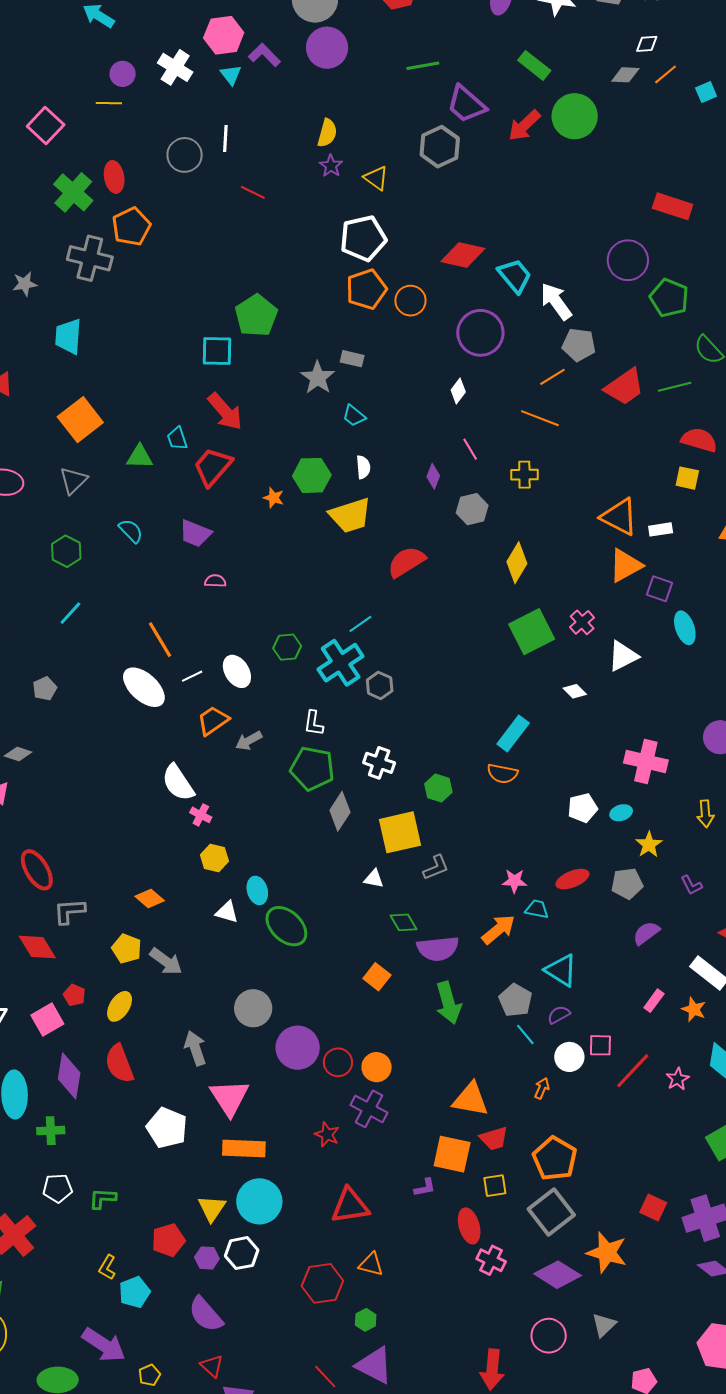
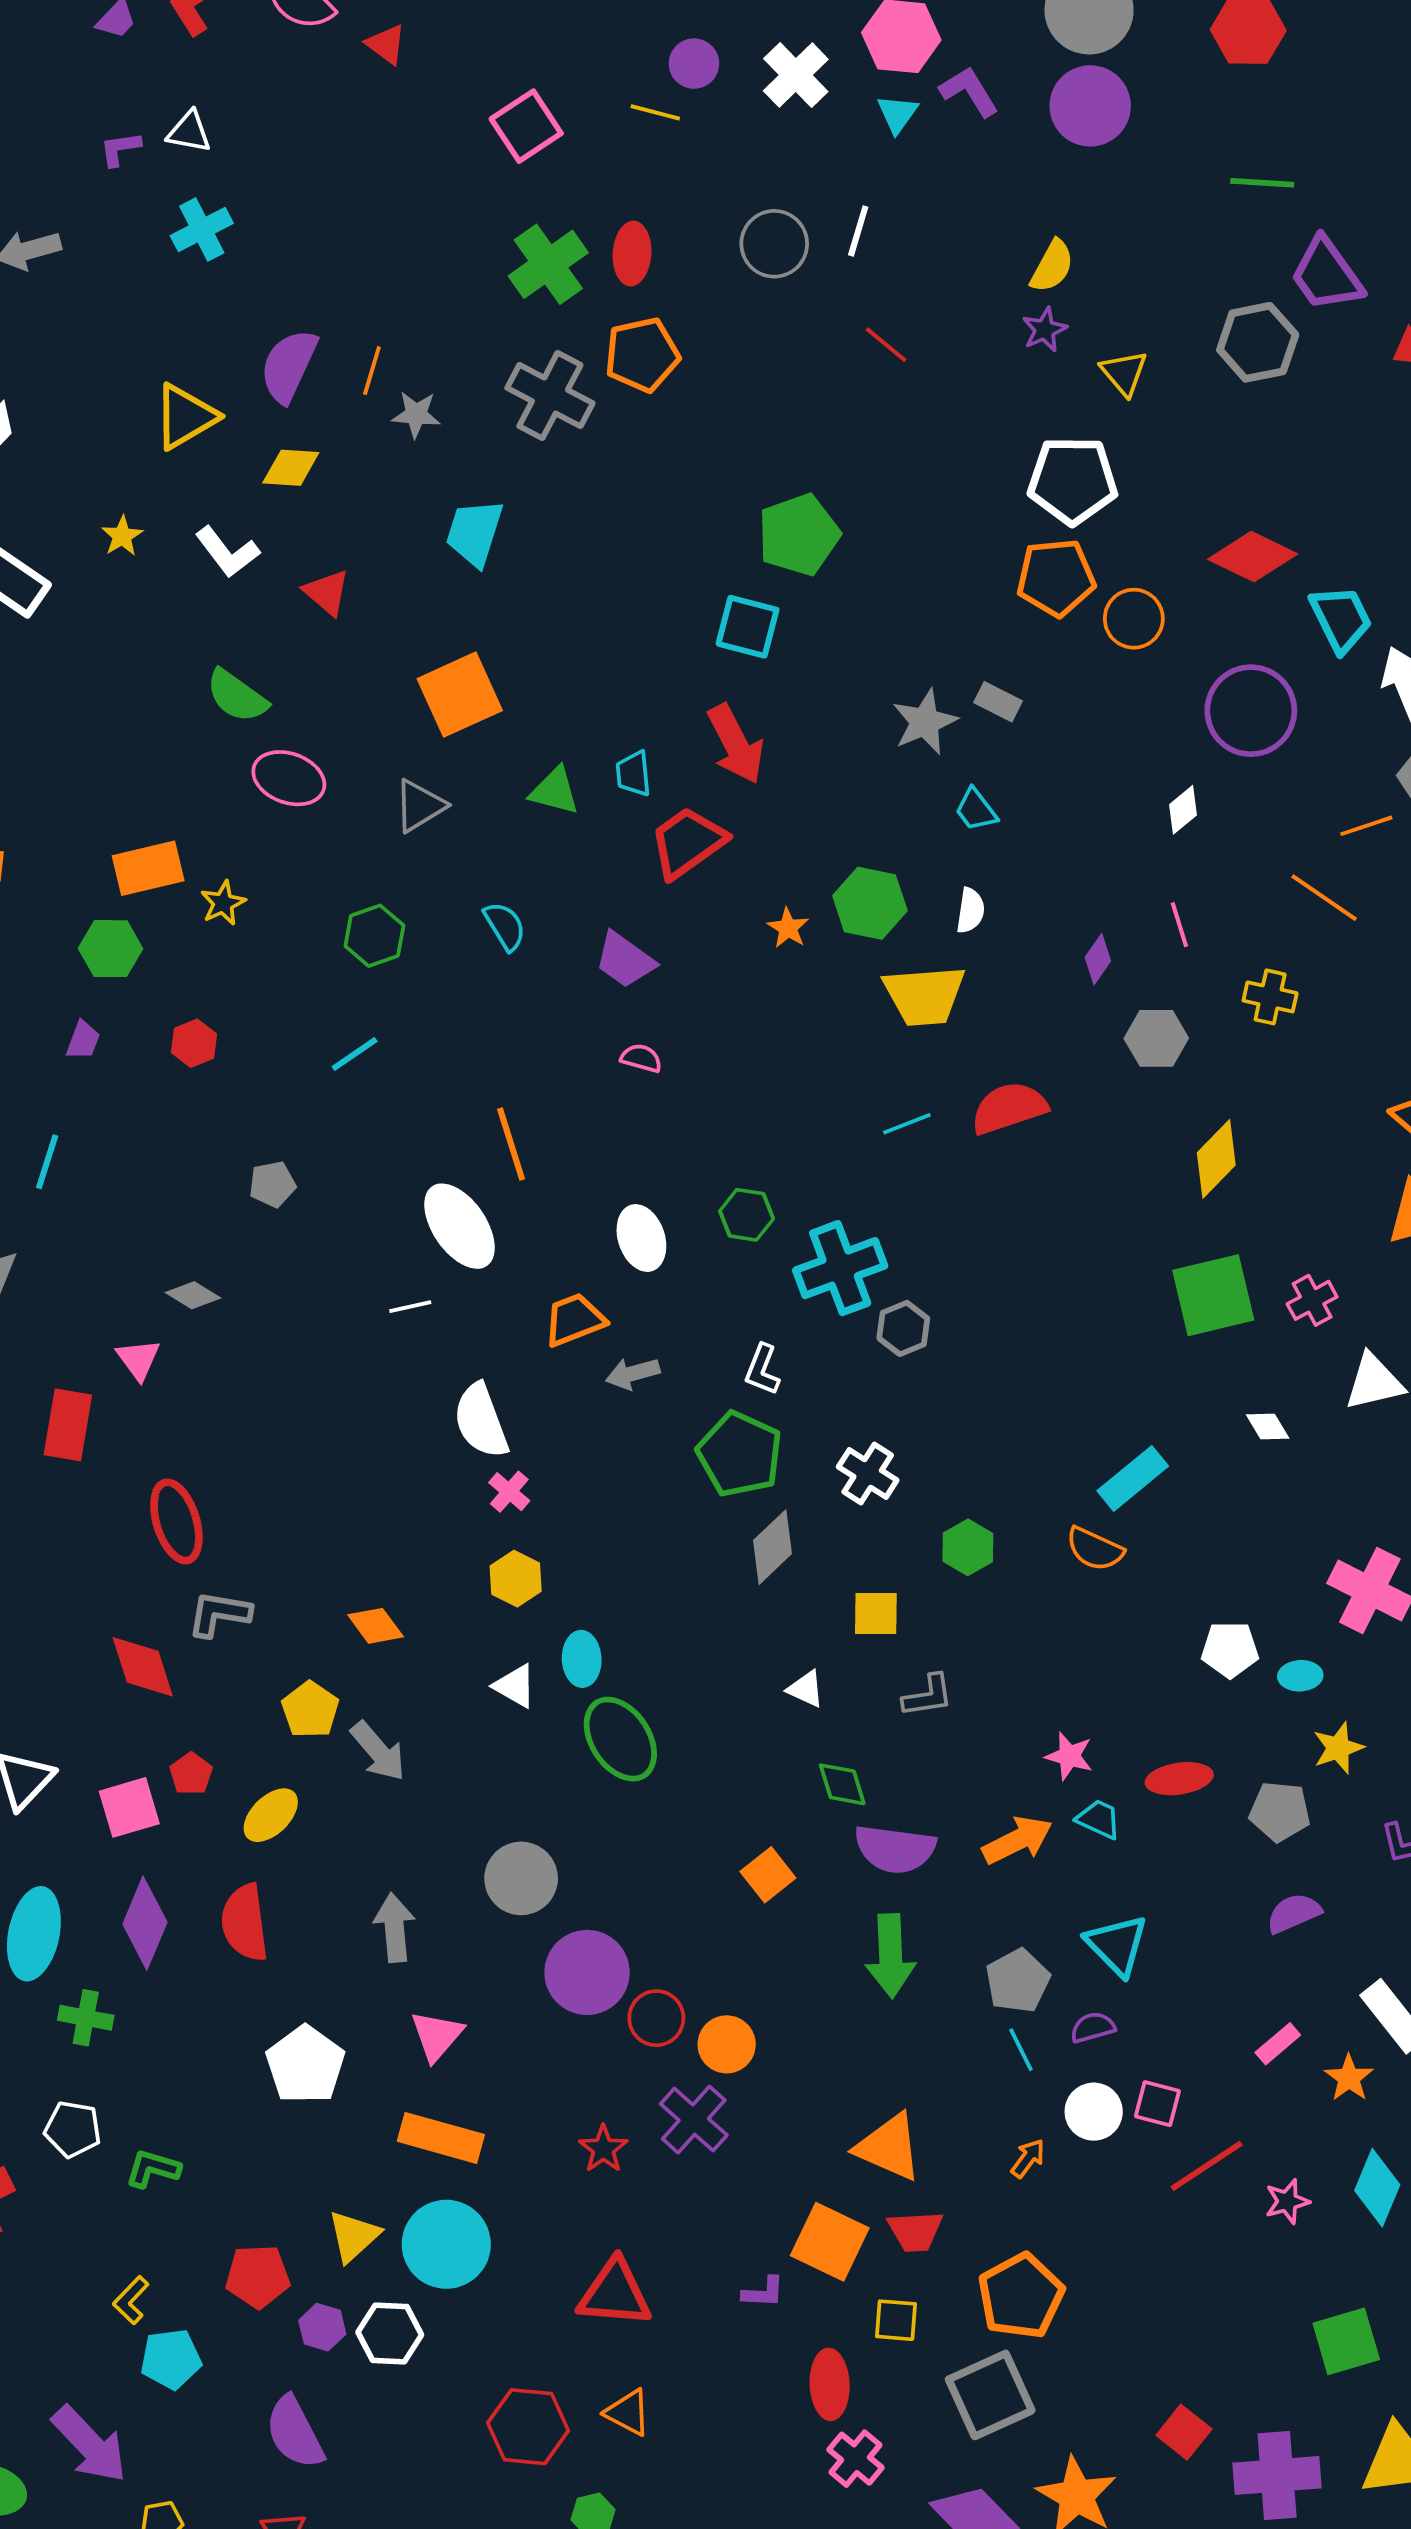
green pentagon: (256, 316) -> (799, 535), moved
cyan line: (360, 624) -> (907, 1124), moved
white line: (192, 676) -> (410, 1307), moved
yellow square: (400, 832) -> (876, 1614), size x0.6
pink triangle: (230, 1098) -> (437, 2036), size x0.7

